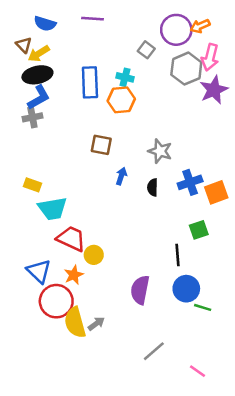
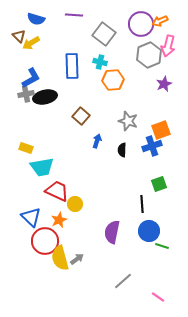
gray square: (146, 50) -> (104, 34), moved, size x1.6
black ellipse: (37, 75) -> (45, 97), moved
purple star: (214, 90) -> (164, 84), moved, size x0.7
orange hexagon: (121, 100) -> (113, 80), moved
brown square: (101, 145) -> (81, 116), turned 30
orange square: (216, 192) -> (161, 130), moved

